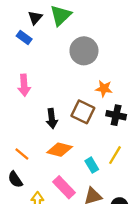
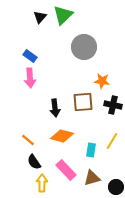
blue rectangle: (24, 38) -> (30, 56), moved
brown square: (83, 112) -> (83, 102), turned -30
cyan rectangle: (92, 165) -> (91, 150), turned 40
black semicircle: (15, 180) -> (34, 162), moved

